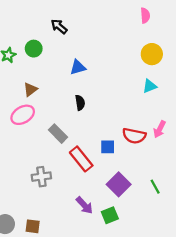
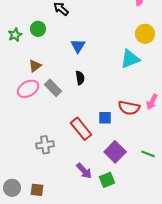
blue triangle: (78, 67) -> (78, 46), turned -42
cyan triangle: (150, 86) -> (130, 59), moved, size x1.5
gray rectangle: (58, 134) -> (53, 88), moved
green line: (155, 187) -> (148, 154), turned -40

